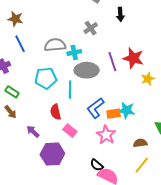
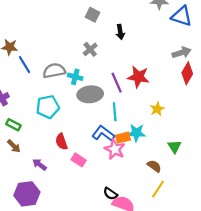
blue line: (20, 44) -> (25, 65), moved
cyan cross: (74, 52) -> (75, 77), turned 32
yellow star: (148, 79) -> (157, 109), moved
cyan line: (70, 90) -> (115, 112), moved
blue L-shape: (95, 108) -> (103, 133), turned 80
pink star: (106, 135) -> (115, 149), moved
brown semicircle: (140, 143) -> (154, 166), turned 48
purple hexagon: (52, 154) -> (27, 194), moved

